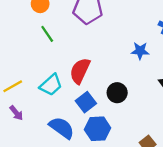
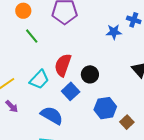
blue star: (140, 51) -> (114, 32), moved
black circle: (117, 93) -> (90, 74), moved
blue hexagon: (98, 129) -> (105, 108), moved

